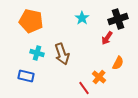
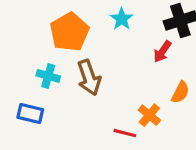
orange pentagon: (31, 21) -> (69, 32), moved, turned 30
red line: (84, 88) -> (125, 133), turned -40

